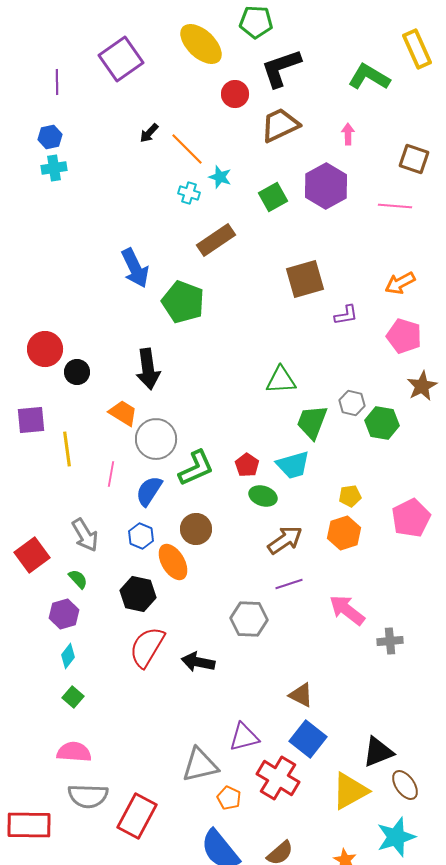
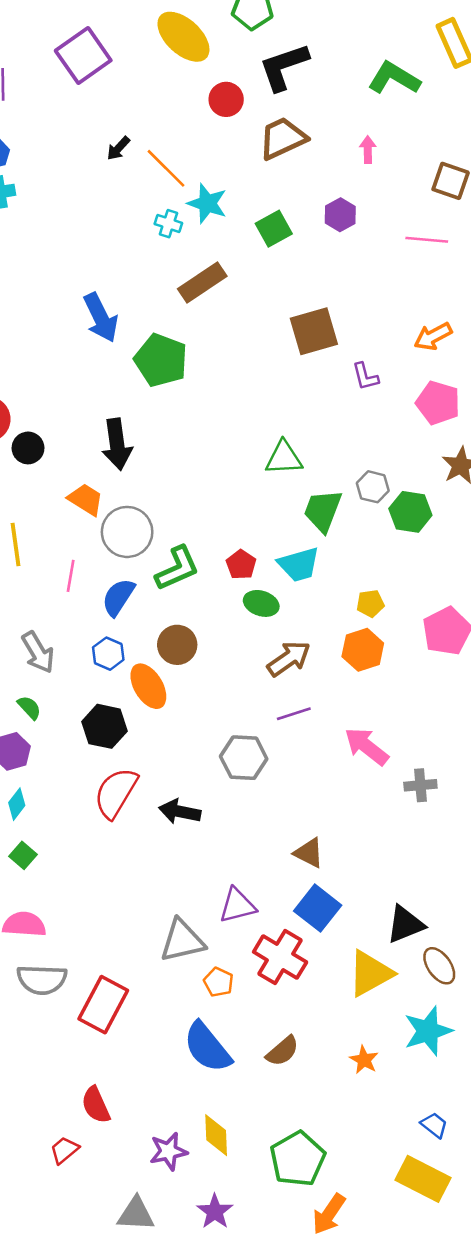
cyan star: (220, 177) -> (207, 203), size x1.4
purple hexagon: (326, 186) -> (340, 215), size x0.6
purple L-shape: (346, 315) -> (365, 376), turned 85

